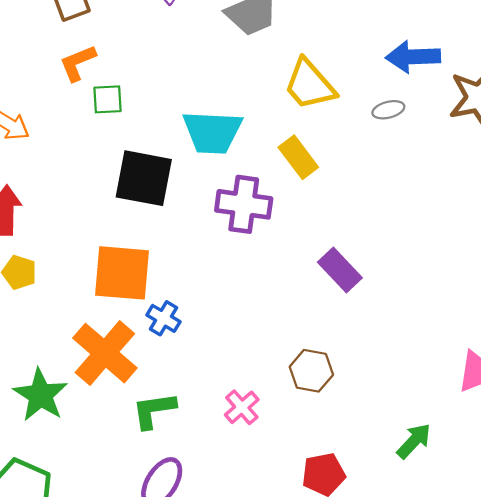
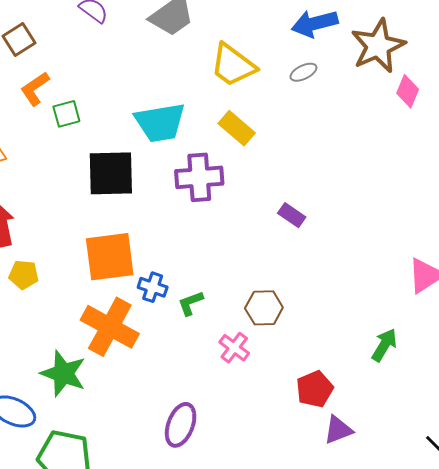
purple rectangle: (340, 270) -> (292, 215), size x0.7
brown hexagon: (311, 371) -> (264, 308), moved
green L-shape: (154, 410) -> (191, 303), moved, size x0.7

